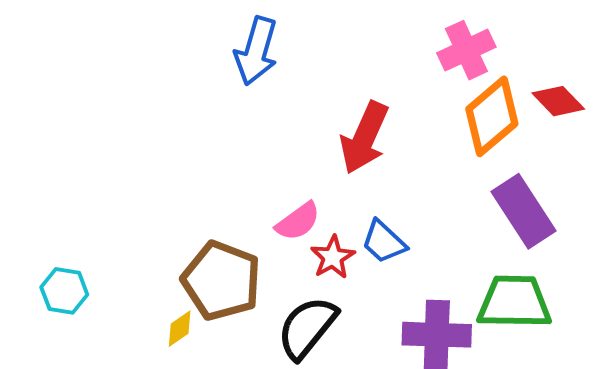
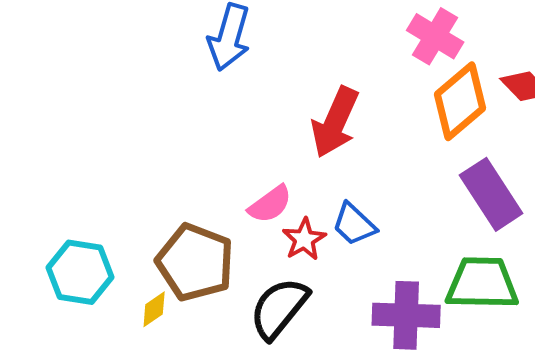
pink cross: (466, 50) -> (435, 36), turned -34
cyan hexagon: (64, 291) -> (80, 272), moved, size x1.4

